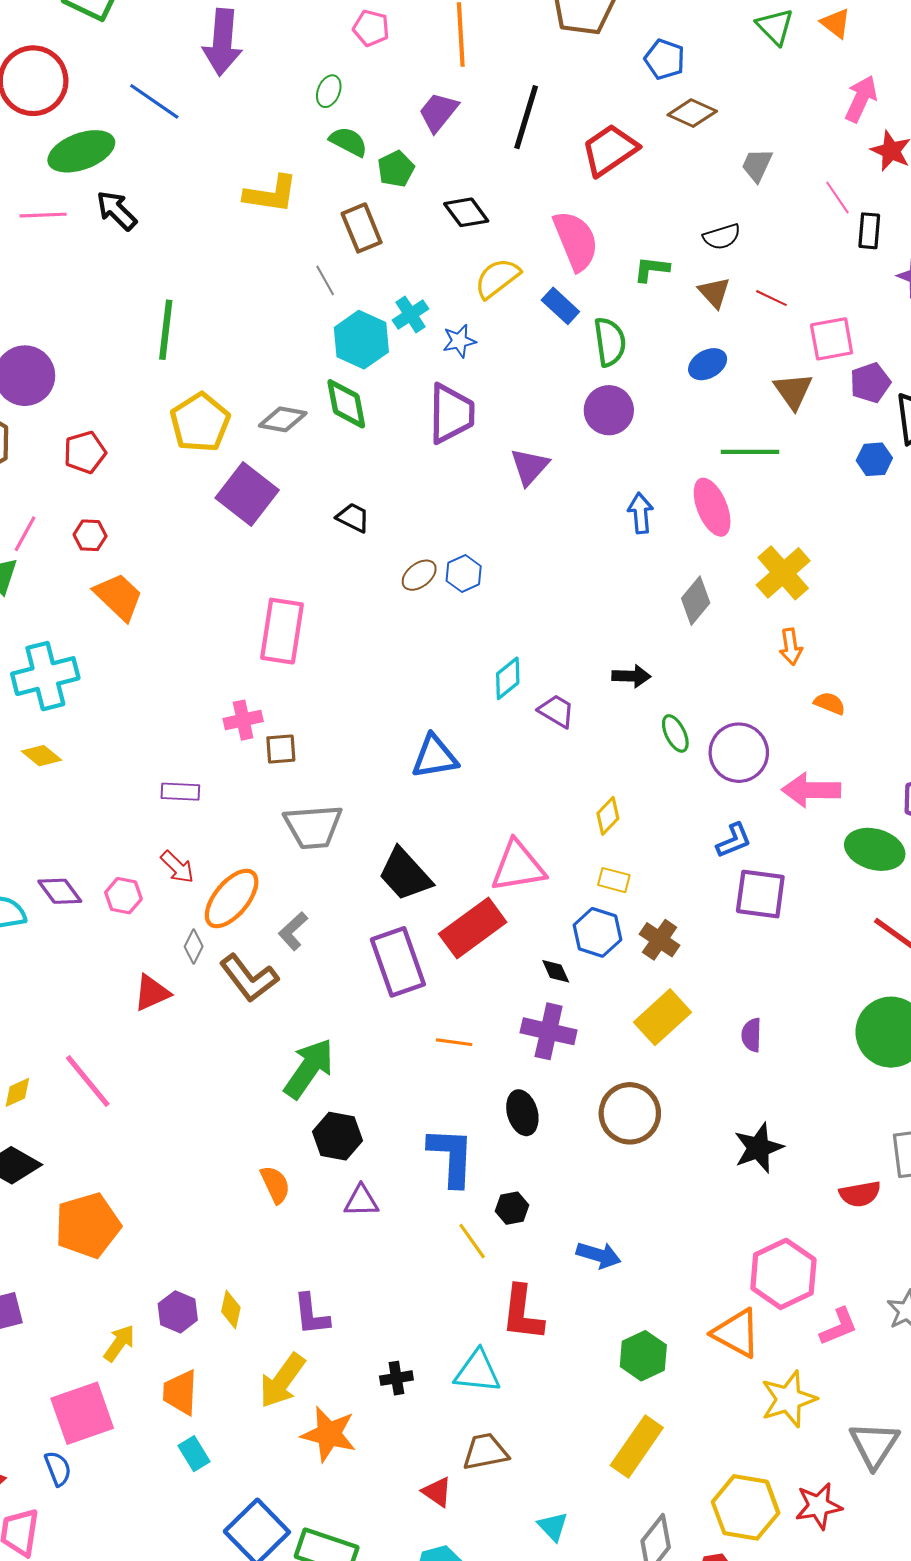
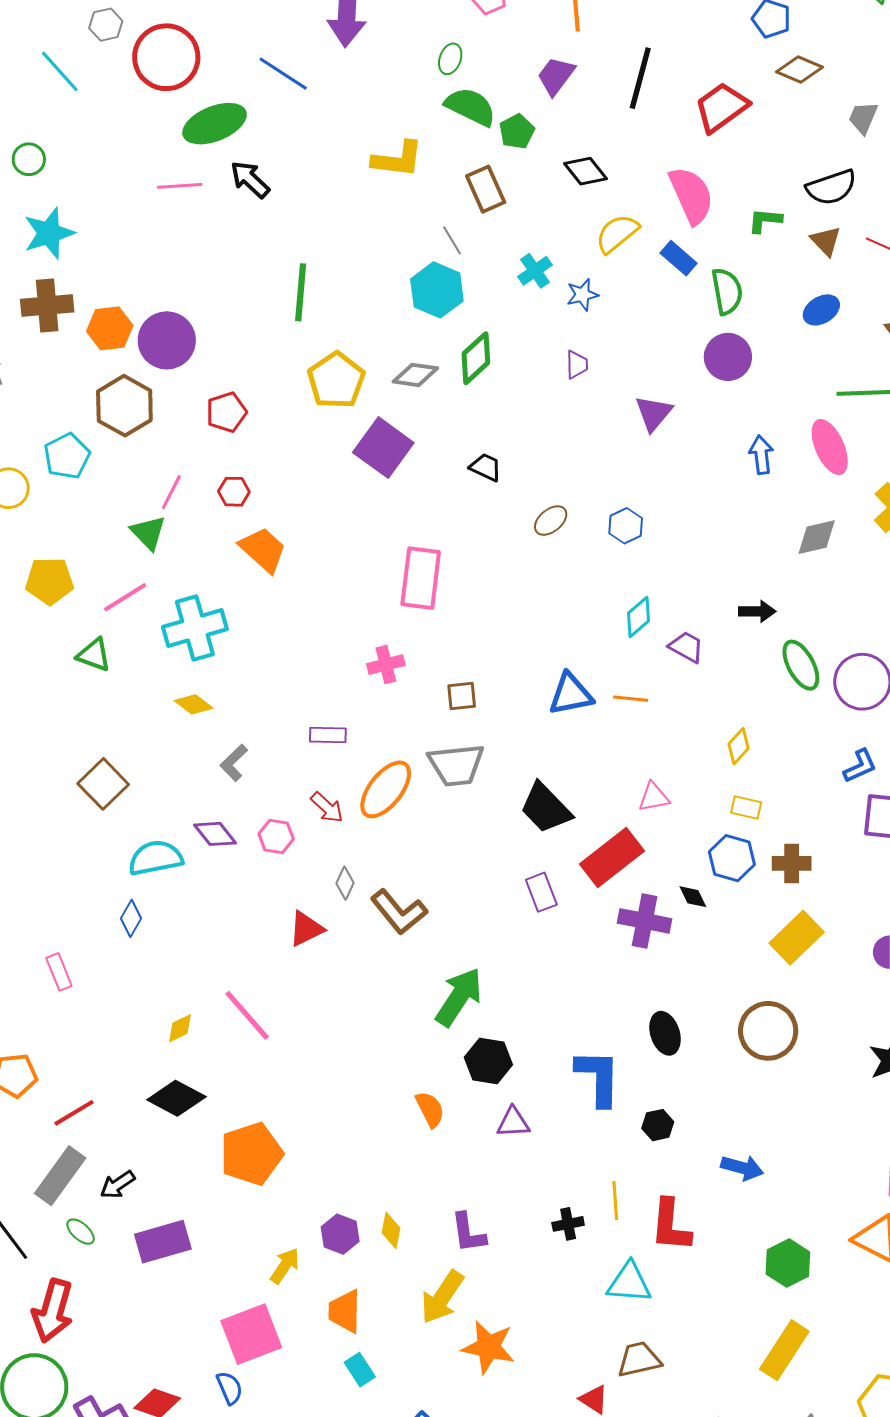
green semicircle: (348, 142) -> (471, 107), size x1.4
black semicircle: (722, 237) -> (831, 187), size x1.4
cyan hexagon: (361, 340) -> (437, 290), moved
green diamond: (346, 404) -> (476, 358), turned 60
purple trapezoid: (451, 413) -> (577, 365), size x0.5
blue hexagon: (464, 574) -> (626, 526), moved
gray diamond: (696, 601) -> (817, 537), turned 39
green ellipse: (675, 733) -> (801, 665), size x1.4
brown square: (281, 749) -> (462, 696), moved
pink triangle: (518, 866) -> (654, 797), size x0.6
orange ellipse: (232, 899) -> (386, 789), moved
gray L-shape: (293, 931) -> (234, 763), moved
brown cross: (660, 940) -> (792, 863), turned -33
purple rectangle: (398, 962) -> (541, 892), size x0.6
purple cross: (549, 1031) -> (645, 921), moved
orange line: (454, 1042) -> (631, 699), moved
yellow line: (472, 1241) -> (615, 1200), moved, turned 33
black cross: (396, 1378) -> (568, 1224), moved

